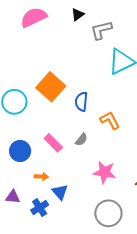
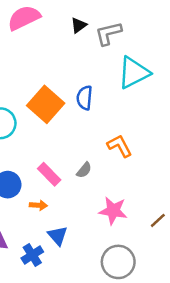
black triangle: (78, 14) -> (79, 25), moved
blue semicircle: (81, 102) -> (84, 98), moved
orange arrow: (41, 177) -> (38, 205), moved

